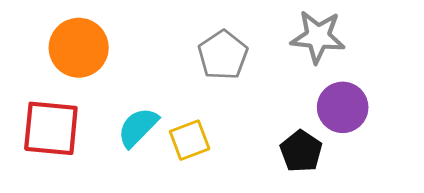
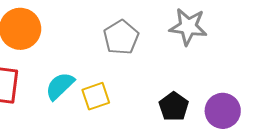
purple circle: (343, 107) -> (223, 111), moved

